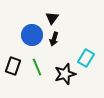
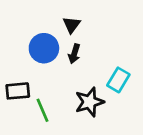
black rectangle: (13, 66) -> (18, 91), turned 66
green line: (37, 67) -> (43, 110), moved

